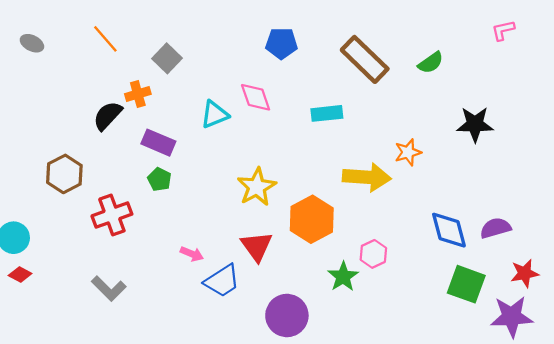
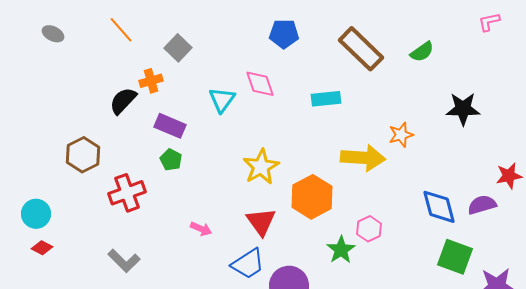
cyan triangle: (215, 115) -> (222, 100), turned -32
red star: (525, 273) -> (509, 176), moved
blue trapezoid: (222, 281) -> (248, 264), moved

